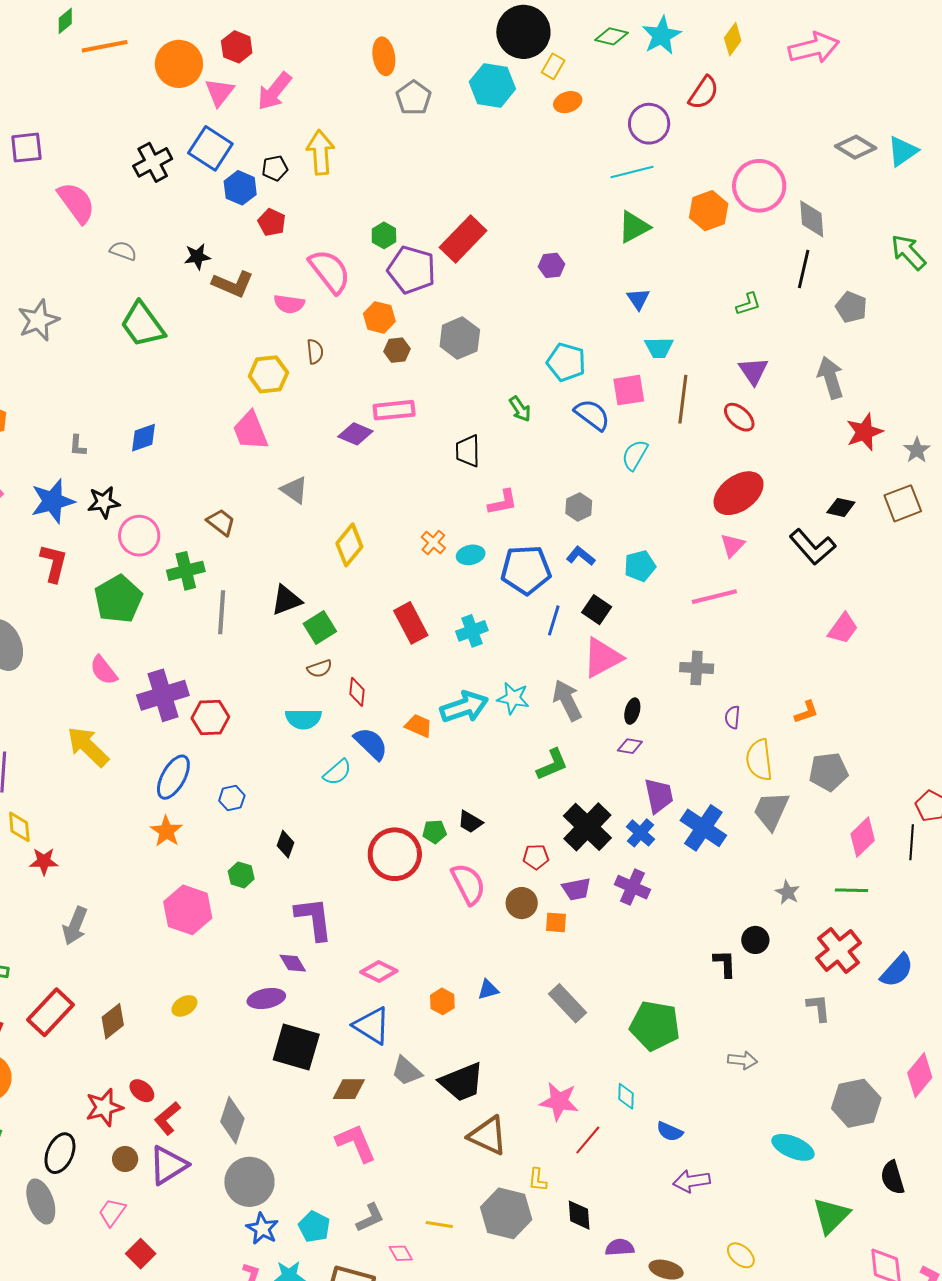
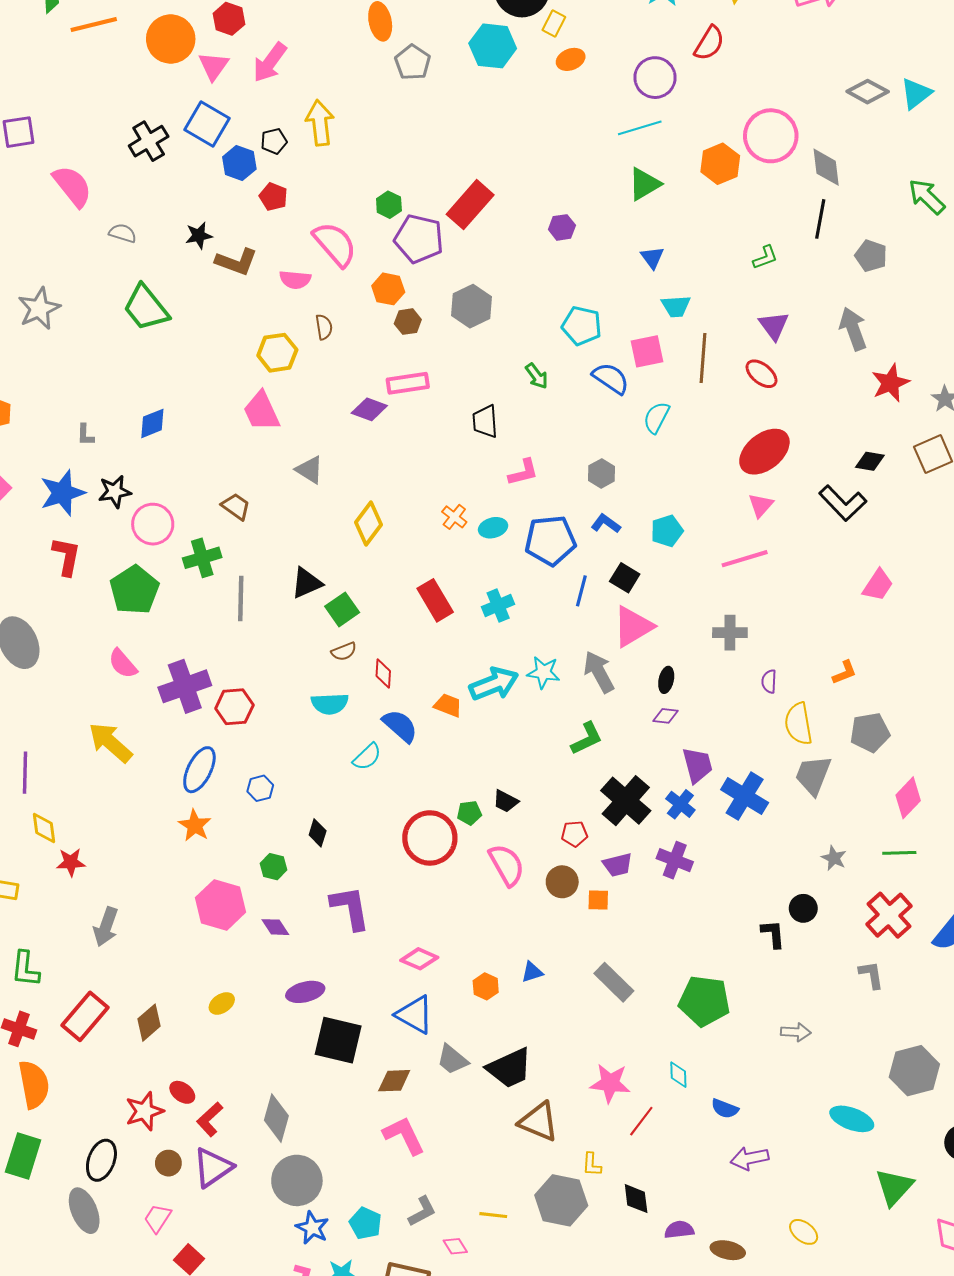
purple diamond: (293, 963) -> (275, 927), moved

